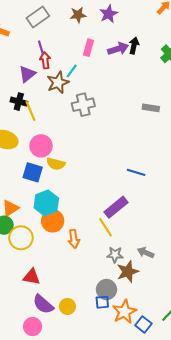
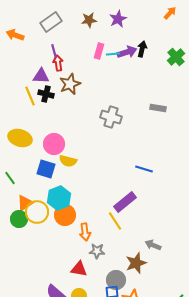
cyan line: (72, 71) -> (113, 54), moved, turned 48
purple triangle: (27, 74) -> (41, 76), turned 42
black cross: (19, 102) -> (46, 94), moved
gray cross: (83, 105) -> (111, 117), moved, turned 30
yellow line: (30, 111) -> (30, 96), moved
yellow circle: (21, 238) -> (37, 212), moved
gray star: (115, 255) -> (97, 251), moved
red triangle: (32, 277) -> (79, 269), moved

